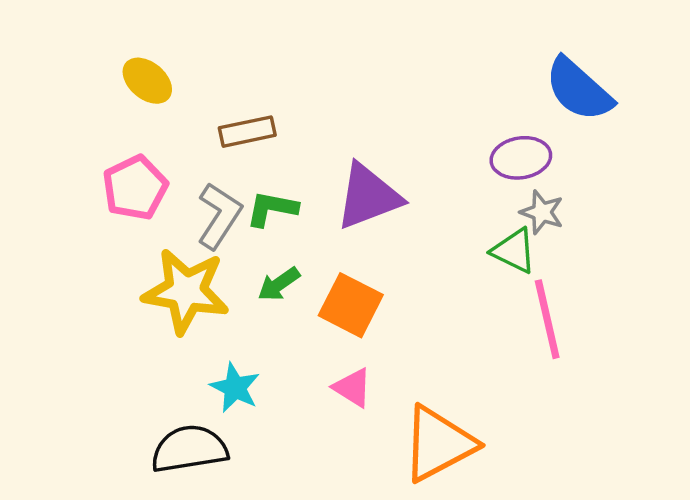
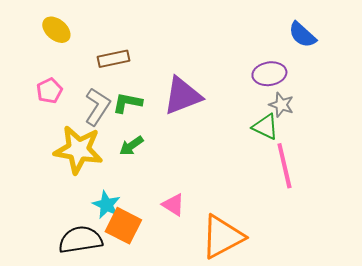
blue semicircle: (579, 89) -> (302, 35), size x0.7
pink pentagon: (135, 188) -> (49, 91), size x0.7
orange square: (351, 305) -> (123, 226), moved

